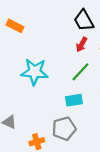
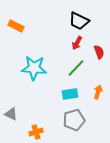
black trapezoid: (84, 20) -> (79, 21), turned -35
gray pentagon: (64, 129) -> (74, 120), moved

